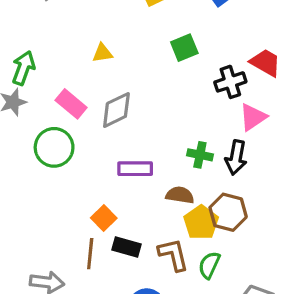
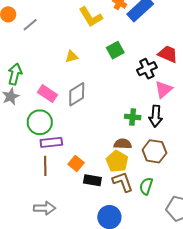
yellow triangle: (102, 53) -> (72, 57), moved
purple rectangle: (135, 169) -> (51, 142), moved
yellow pentagon: (201, 222) -> (117, 161), moved
brown line: (90, 254) -> (45, 166), moved

